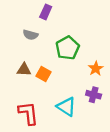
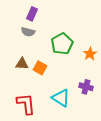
purple rectangle: (46, 12) -> (32, 14), moved
orange star: (96, 69) -> (90, 54), moved

